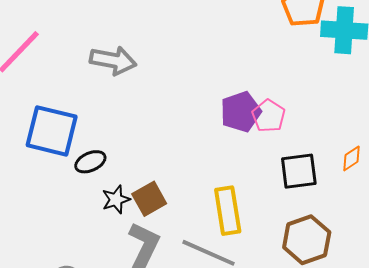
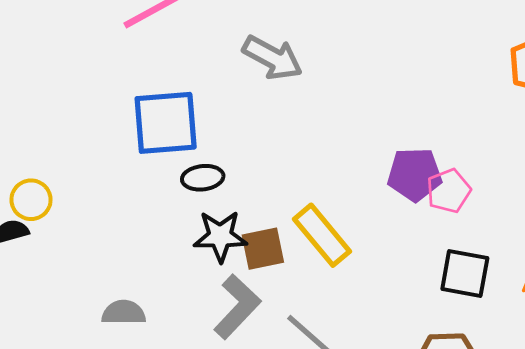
blue square: (52, 131) -> (166, 123), turned -36
black star: (116, 199) -> (220, 236), size x1.4
yellow rectangle: (228, 211) -> (322, 235), moved, turned -48

